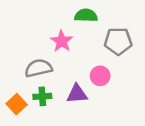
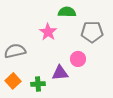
gray semicircle: (38, 68) -> (15, 51), moved
green cross: (42, 96) -> (38, 84), moved

